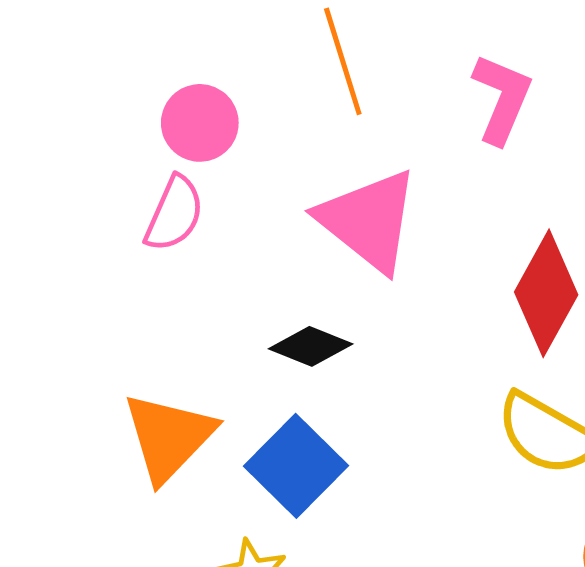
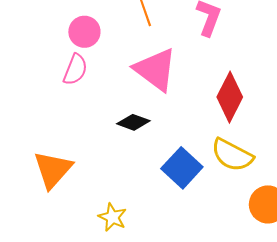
orange triangle: (169, 437) -> (53, 170), moved
blue square: (296, 466) -> (182, 168), moved

